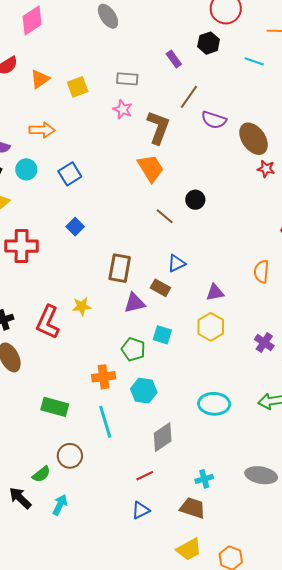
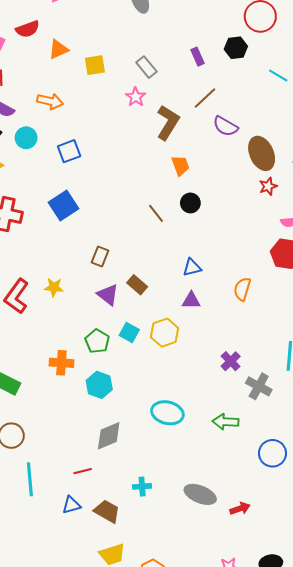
gray rectangle: (127, 79) -> (146, 67), turned 35
orange trapezoid: (151, 168) -> (180, 165), moved, size x0.7
red star: (266, 169) -> (268, 186), turned 30
blue square: (75, 227) -> (64, 205), size x1.6
blue triangle: (176, 263) -> (192, 267), moved
brown rectangle: (120, 268) -> (100, 256), size x0.7
purple triangle: (135, 303) -> (108, 295), turned 40
yellow hexagon: (211, 327) -> (165, 333), moved
cyan line: (105, 422) -> (30, 479), moved
brown trapezoid: (193, 508) -> (107, 511), moved

